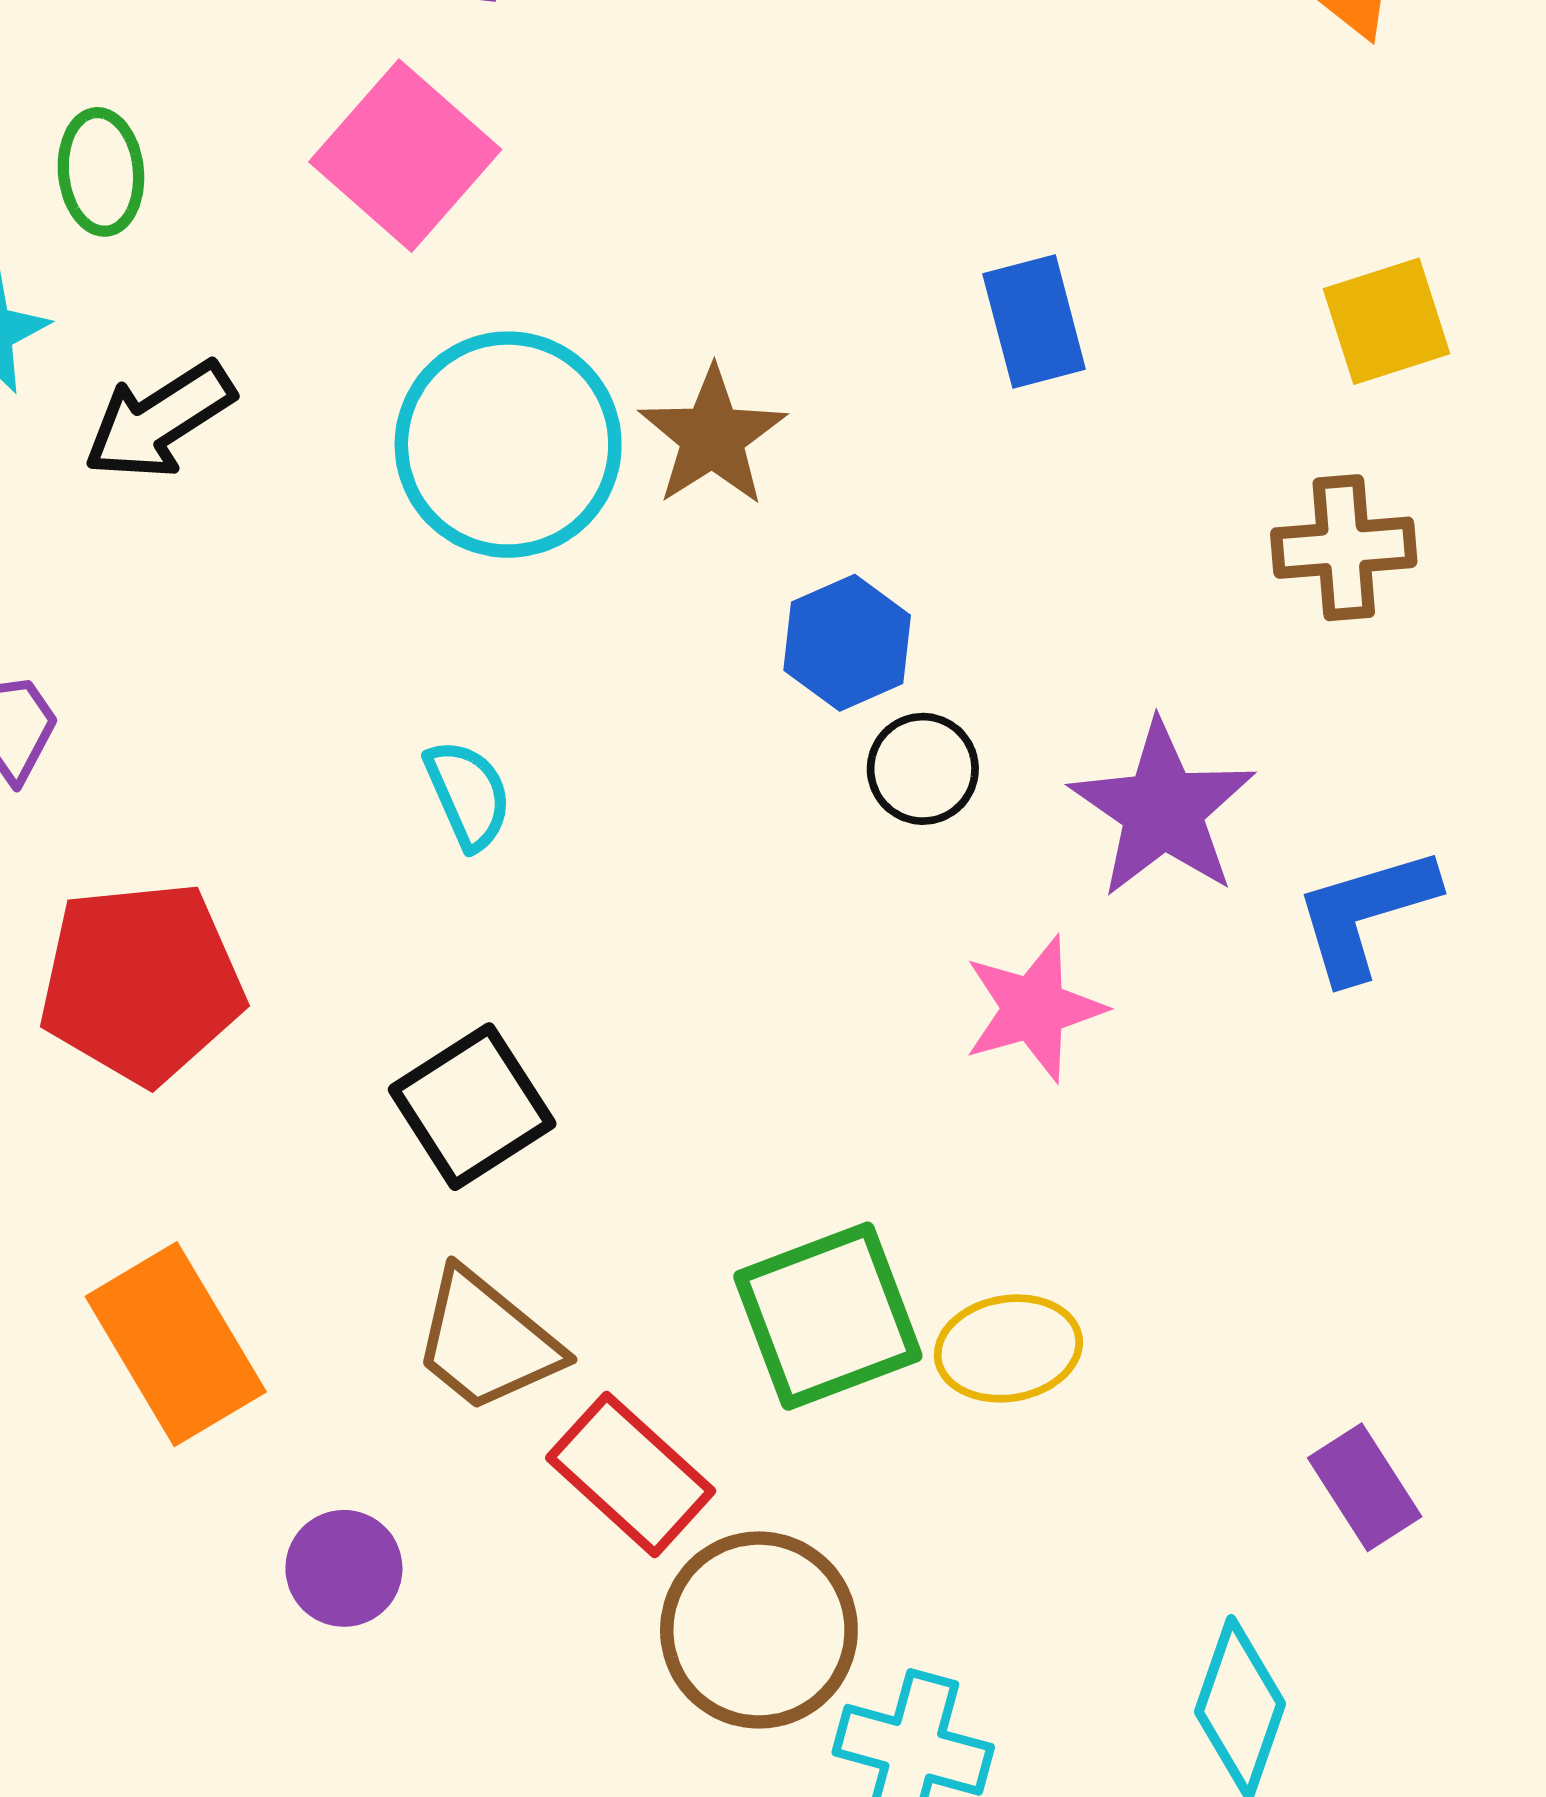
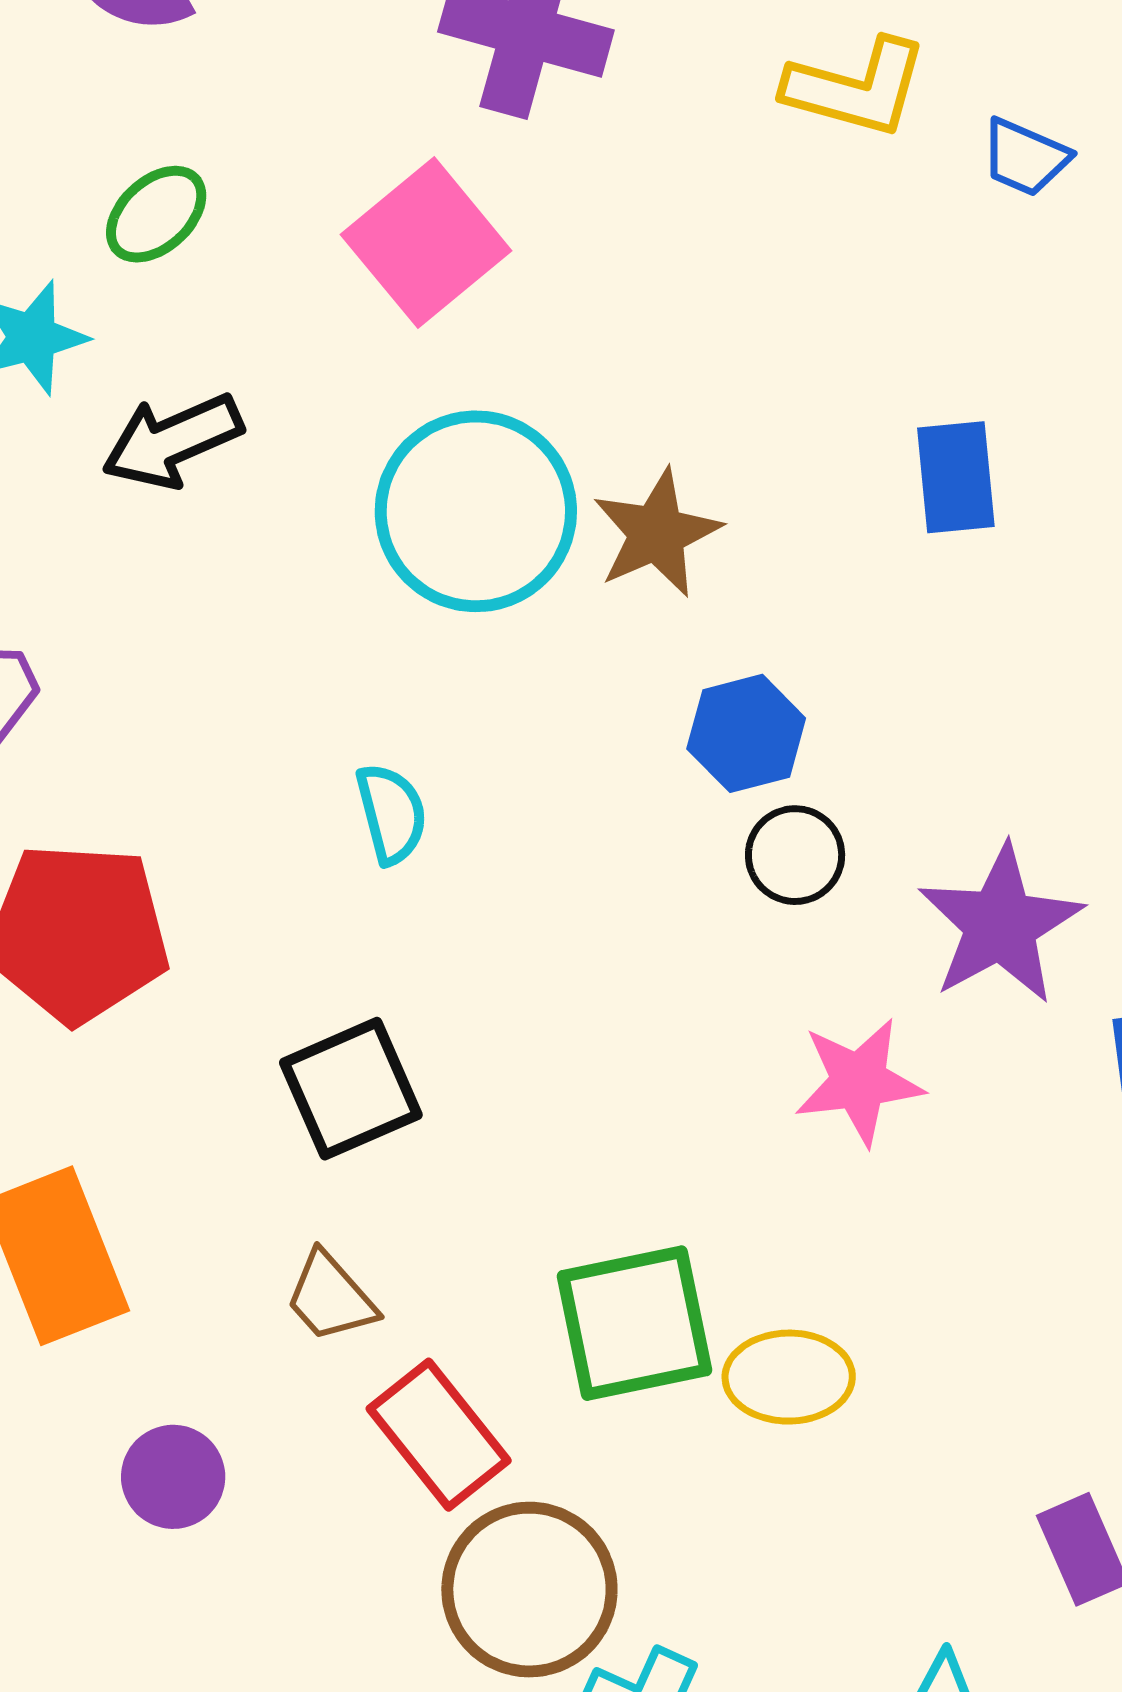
green ellipse: (101, 172) -> (156, 214), turned 44
brown trapezoid: (487, 1341) -> (331, 1297), size x0.7

